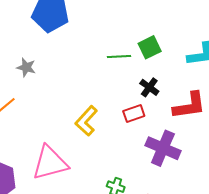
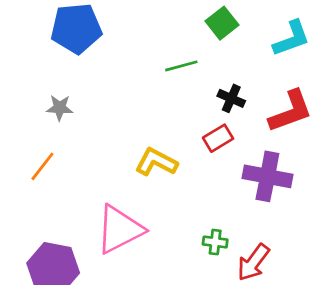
green square: (150, 47) -> (222, 23), moved
yellow L-shape: (86, 121) -> (156, 162), turned 88

